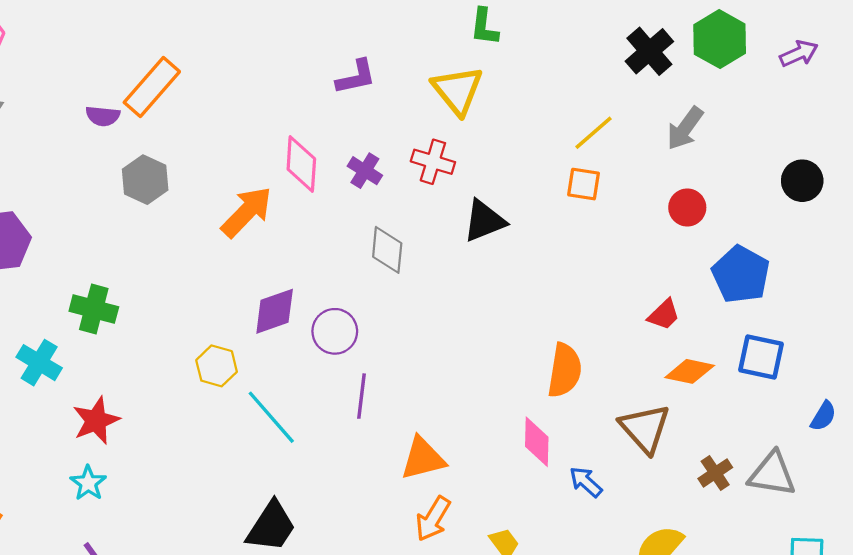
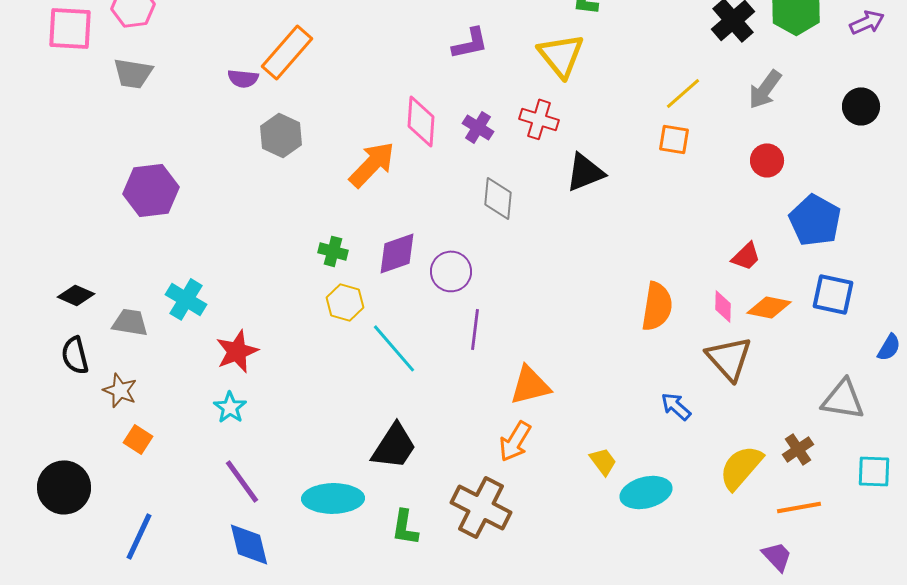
black circle: (802, 181) -> (861, 106), moved
green cross: (94, 309) -> (333, 251), moved, size x0.7
pink diamond: (537, 442) -> (723, 306), moved, size x0.7
brown cross: (715, 473) -> (798, 449), moved
orange arrow: (433, 519) -> (515, 441), moved

